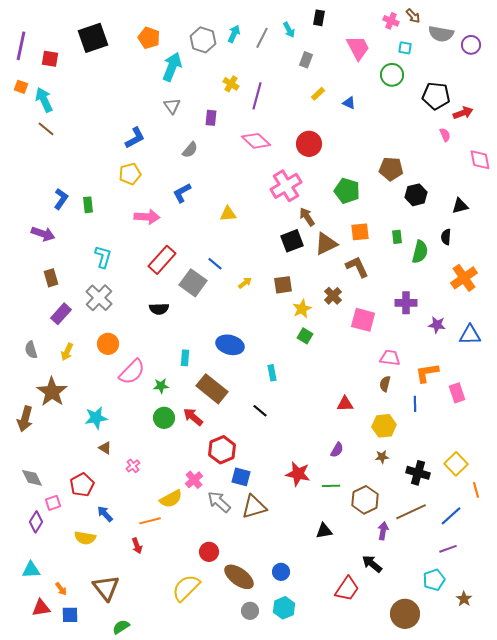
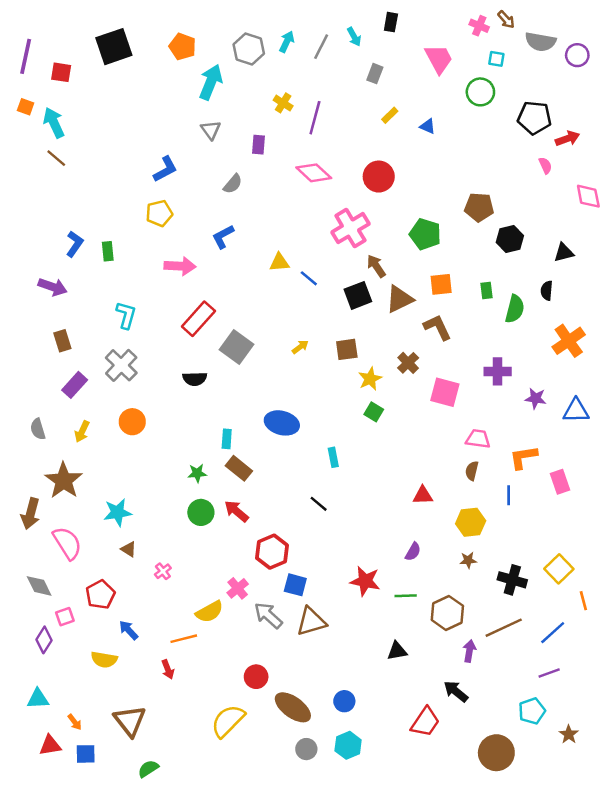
blue line: (215, 264) -> (309, 278), moved
pink semicircle: (132, 372) -> (67, 543), moved, turned -76
brown rectangle: (212, 389) -> (239, 468), moved, size x0.7

